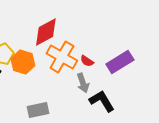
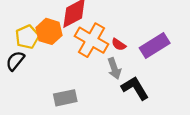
orange hexagon: (23, 62) -> (49, 31), moved

